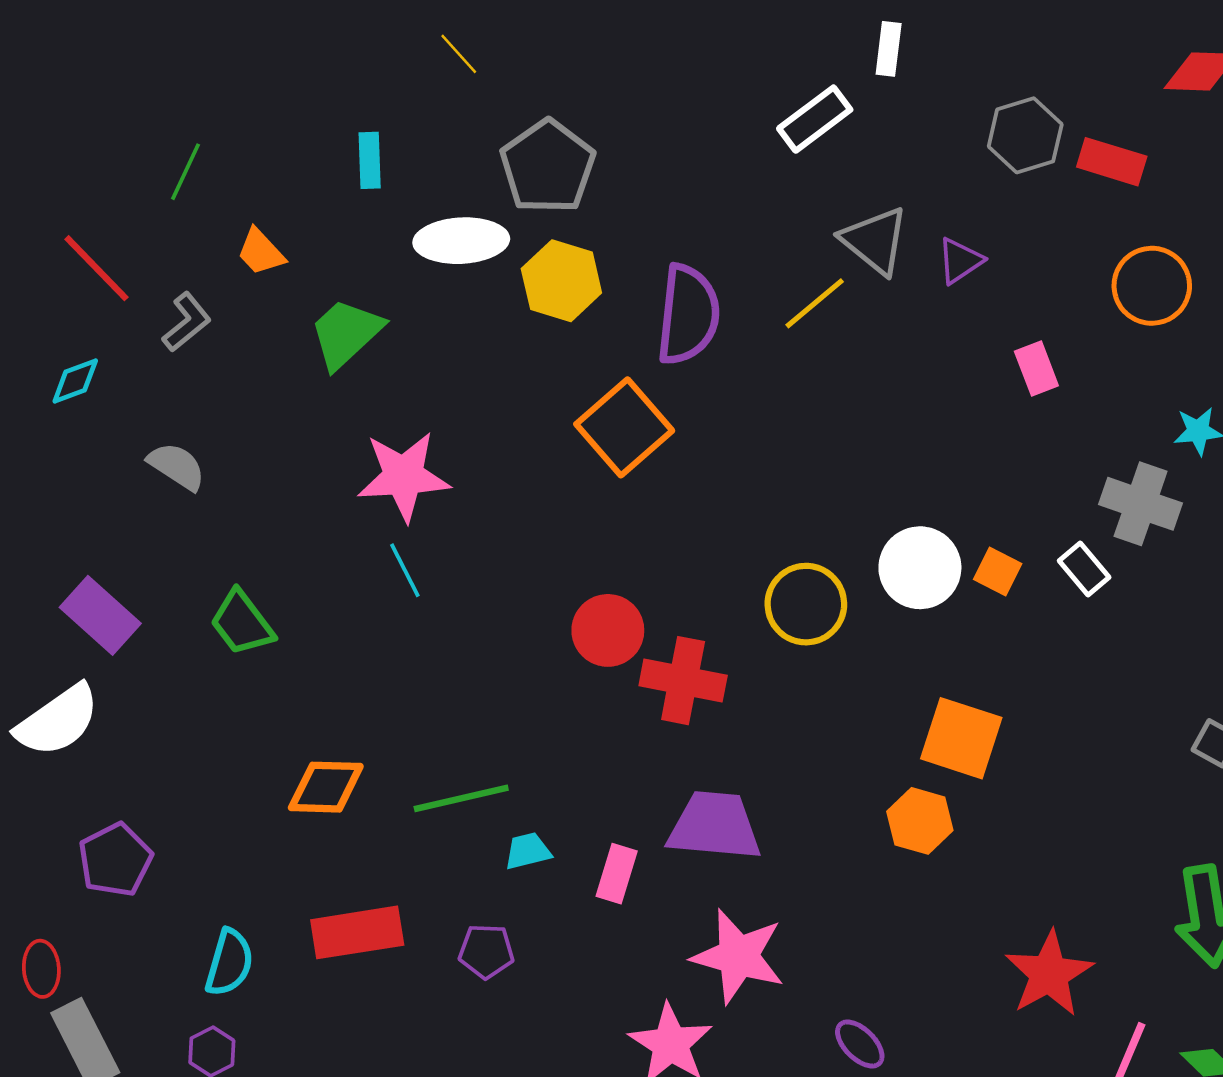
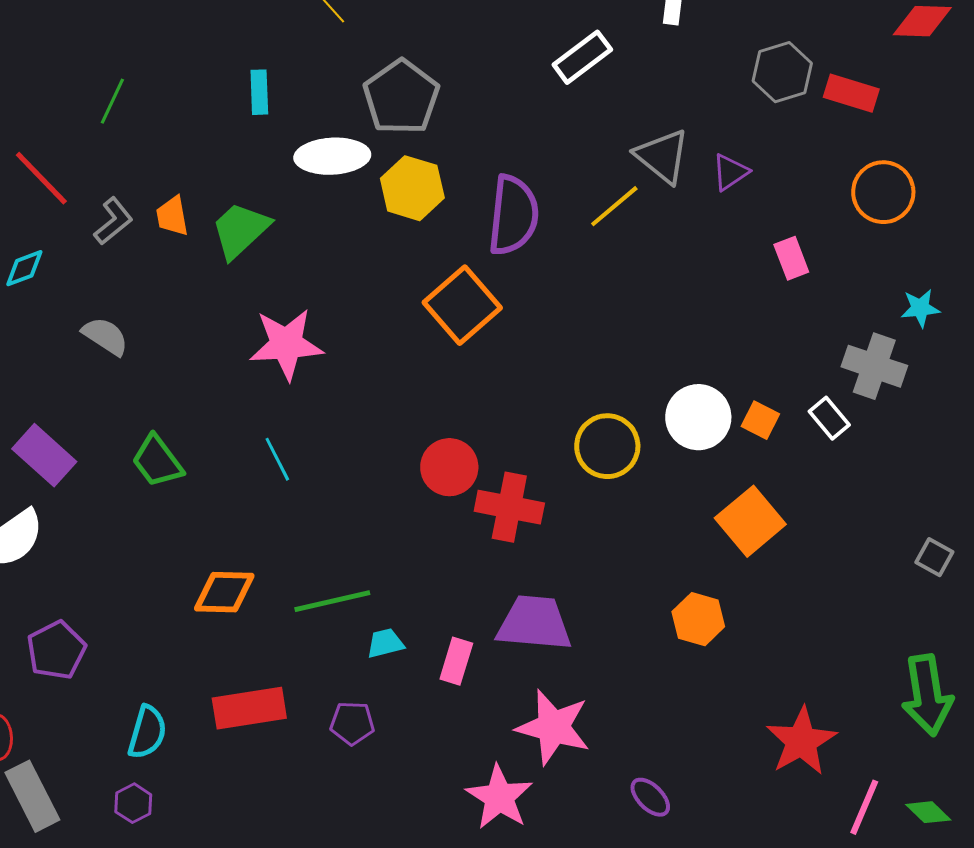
white rectangle: (815, 119) -> (582, 57), moved
orange trapezoid: (261, 252) -> (172, 216), moved, turned 33
cyan line: (405, 570) -> (277, 459), moved
orange square: (961, 738) -> (750, 521), moved, turned 32

